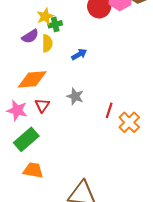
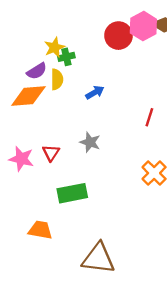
orange diamond: (32, 79) -> (28, 96), moved
red line: (109, 110) -> (149, 117), moved
green rectangle: (26, 139) -> (72, 193), moved, turned 30

